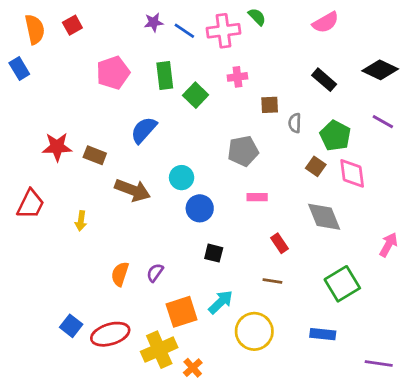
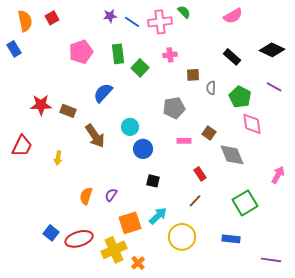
brown square: (316, 166) -> (209, 133), moved
brown arrow: (133, 190) -> (95, 136), turned 35
brown line: (272, 281) -> (195, 201), turned -56

